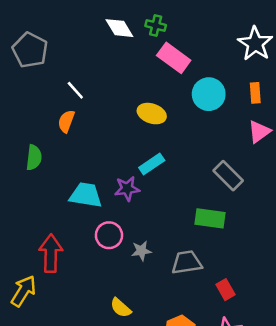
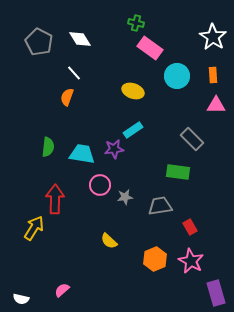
white diamond: (119, 28) -> (80, 39), moved
pink triangle: (259, 132) -> (216, 105), turned 36
green semicircle: (34, 158) -> (48, 147), moved

